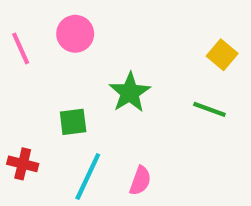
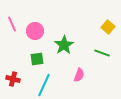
pink circle: (75, 34) -> (35, 31), moved
pink semicircle: (140, 181) -> (79, 75), moved

